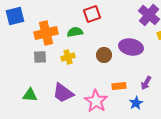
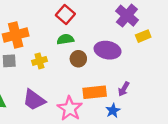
red square: (92, 14) -> (65, 14), turned -30
green semicircle: (75, 32) -> (65, 39), moved
orange rectangle: (119, 86) -> (95, 92), size x1.5

